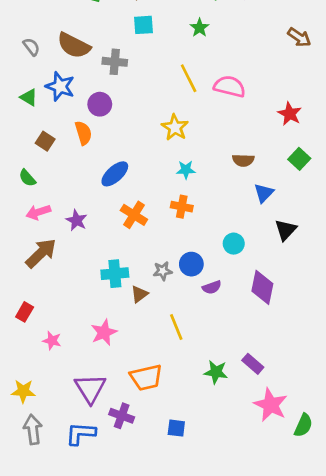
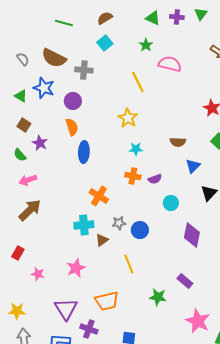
cyan square: (143, 25) -> (105, 43), turned -35
pink semicircle: (230, 86) -> (170, 64), moved
orange semicircle: (83, 133) -> (72, 127), moved
brown square: (45, 141) -> (24, 125), moved
blue ellipse: (115, 174) -> (84, 152), turned -45
orange cross: (134, 215) -> (99, 196), moved
purple star: (77, 220) -> (40, 143), moved
blue circle: (191, 264) -> (140, 230), moved
purple semicircle: (212, 287) -> (155, 179), moved
purple rectangle: (253, 364) -> (185, 281), moved

